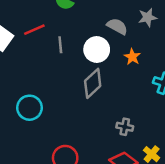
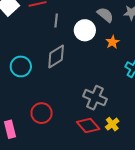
gray diamond: (93, 83) -> (56, 56), moved
gray cross: (125, 127) -> (95, 98), size x1.6

